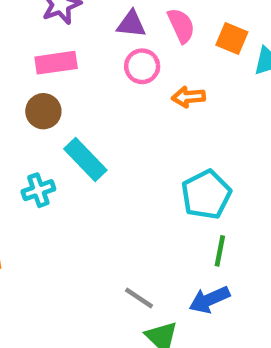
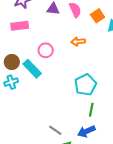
orange square: (232, 38) -> (98, 16), turned 32
pink circle: (142, 66) -> (46, 50), moved
brown circle: (43, 111) -> (12, 62), moved

